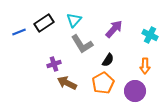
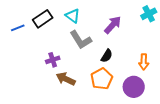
cyan triangle: (74, 20) -> (73, 16), turned -35
cyan cross: (150, 35) -> (149, 14), moved, turned 35

